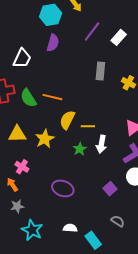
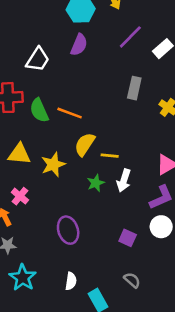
purple ellipse: (63, 188) -> (68, 230), turned 45
purple square: (110, 189) -> (128, 238), turned -32
white semicircle: (70, 228) -> (71, 281), turned 88

